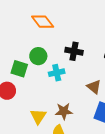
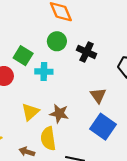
green circle: (38, 56) -> (57, 41), moved
cyan cross: (57, 73) -> (44, 72), moved

